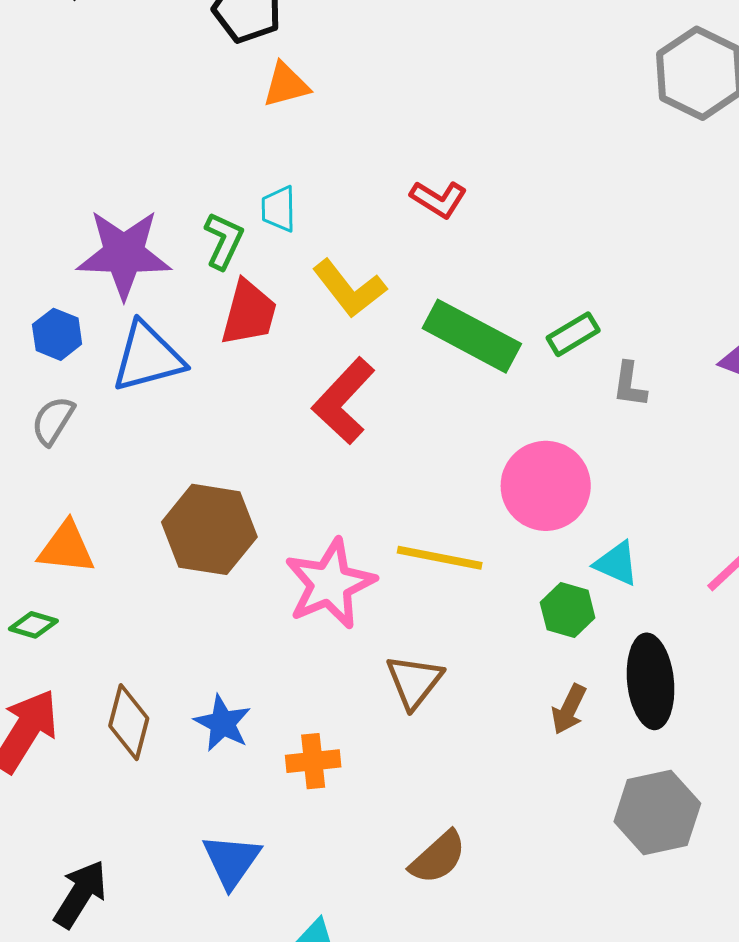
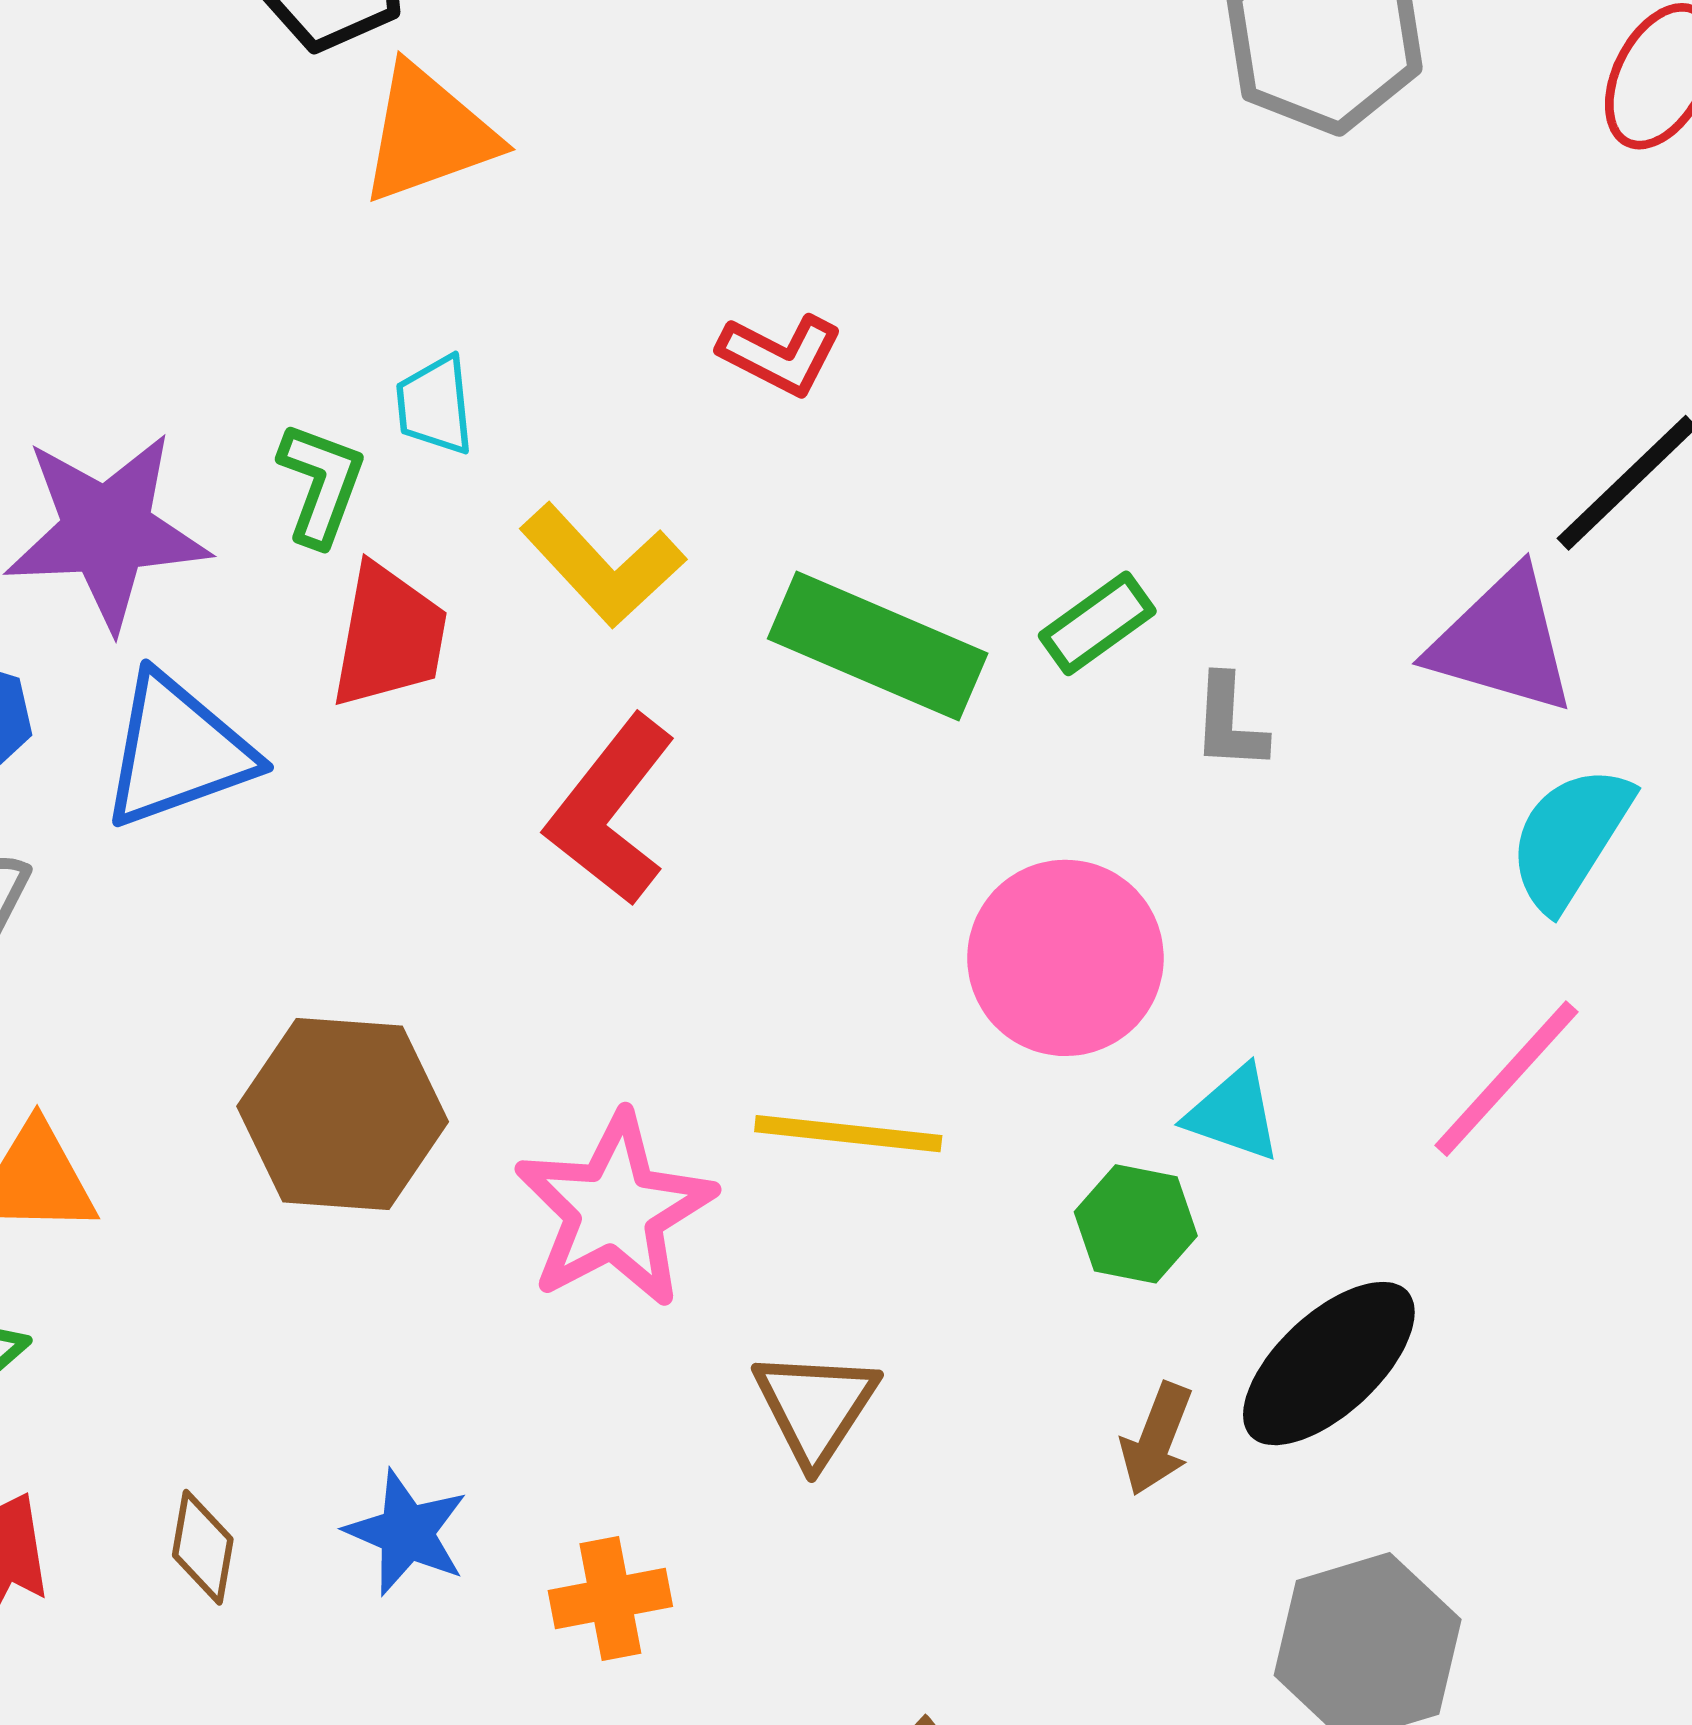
orange triangle: (286, 85) -> (428, 134), size x1.4
black ellipse: (651, 681) -> (1329, 1364), turned 58
brown diamond: (129, 722) -> (203, 1547), size x0.7

